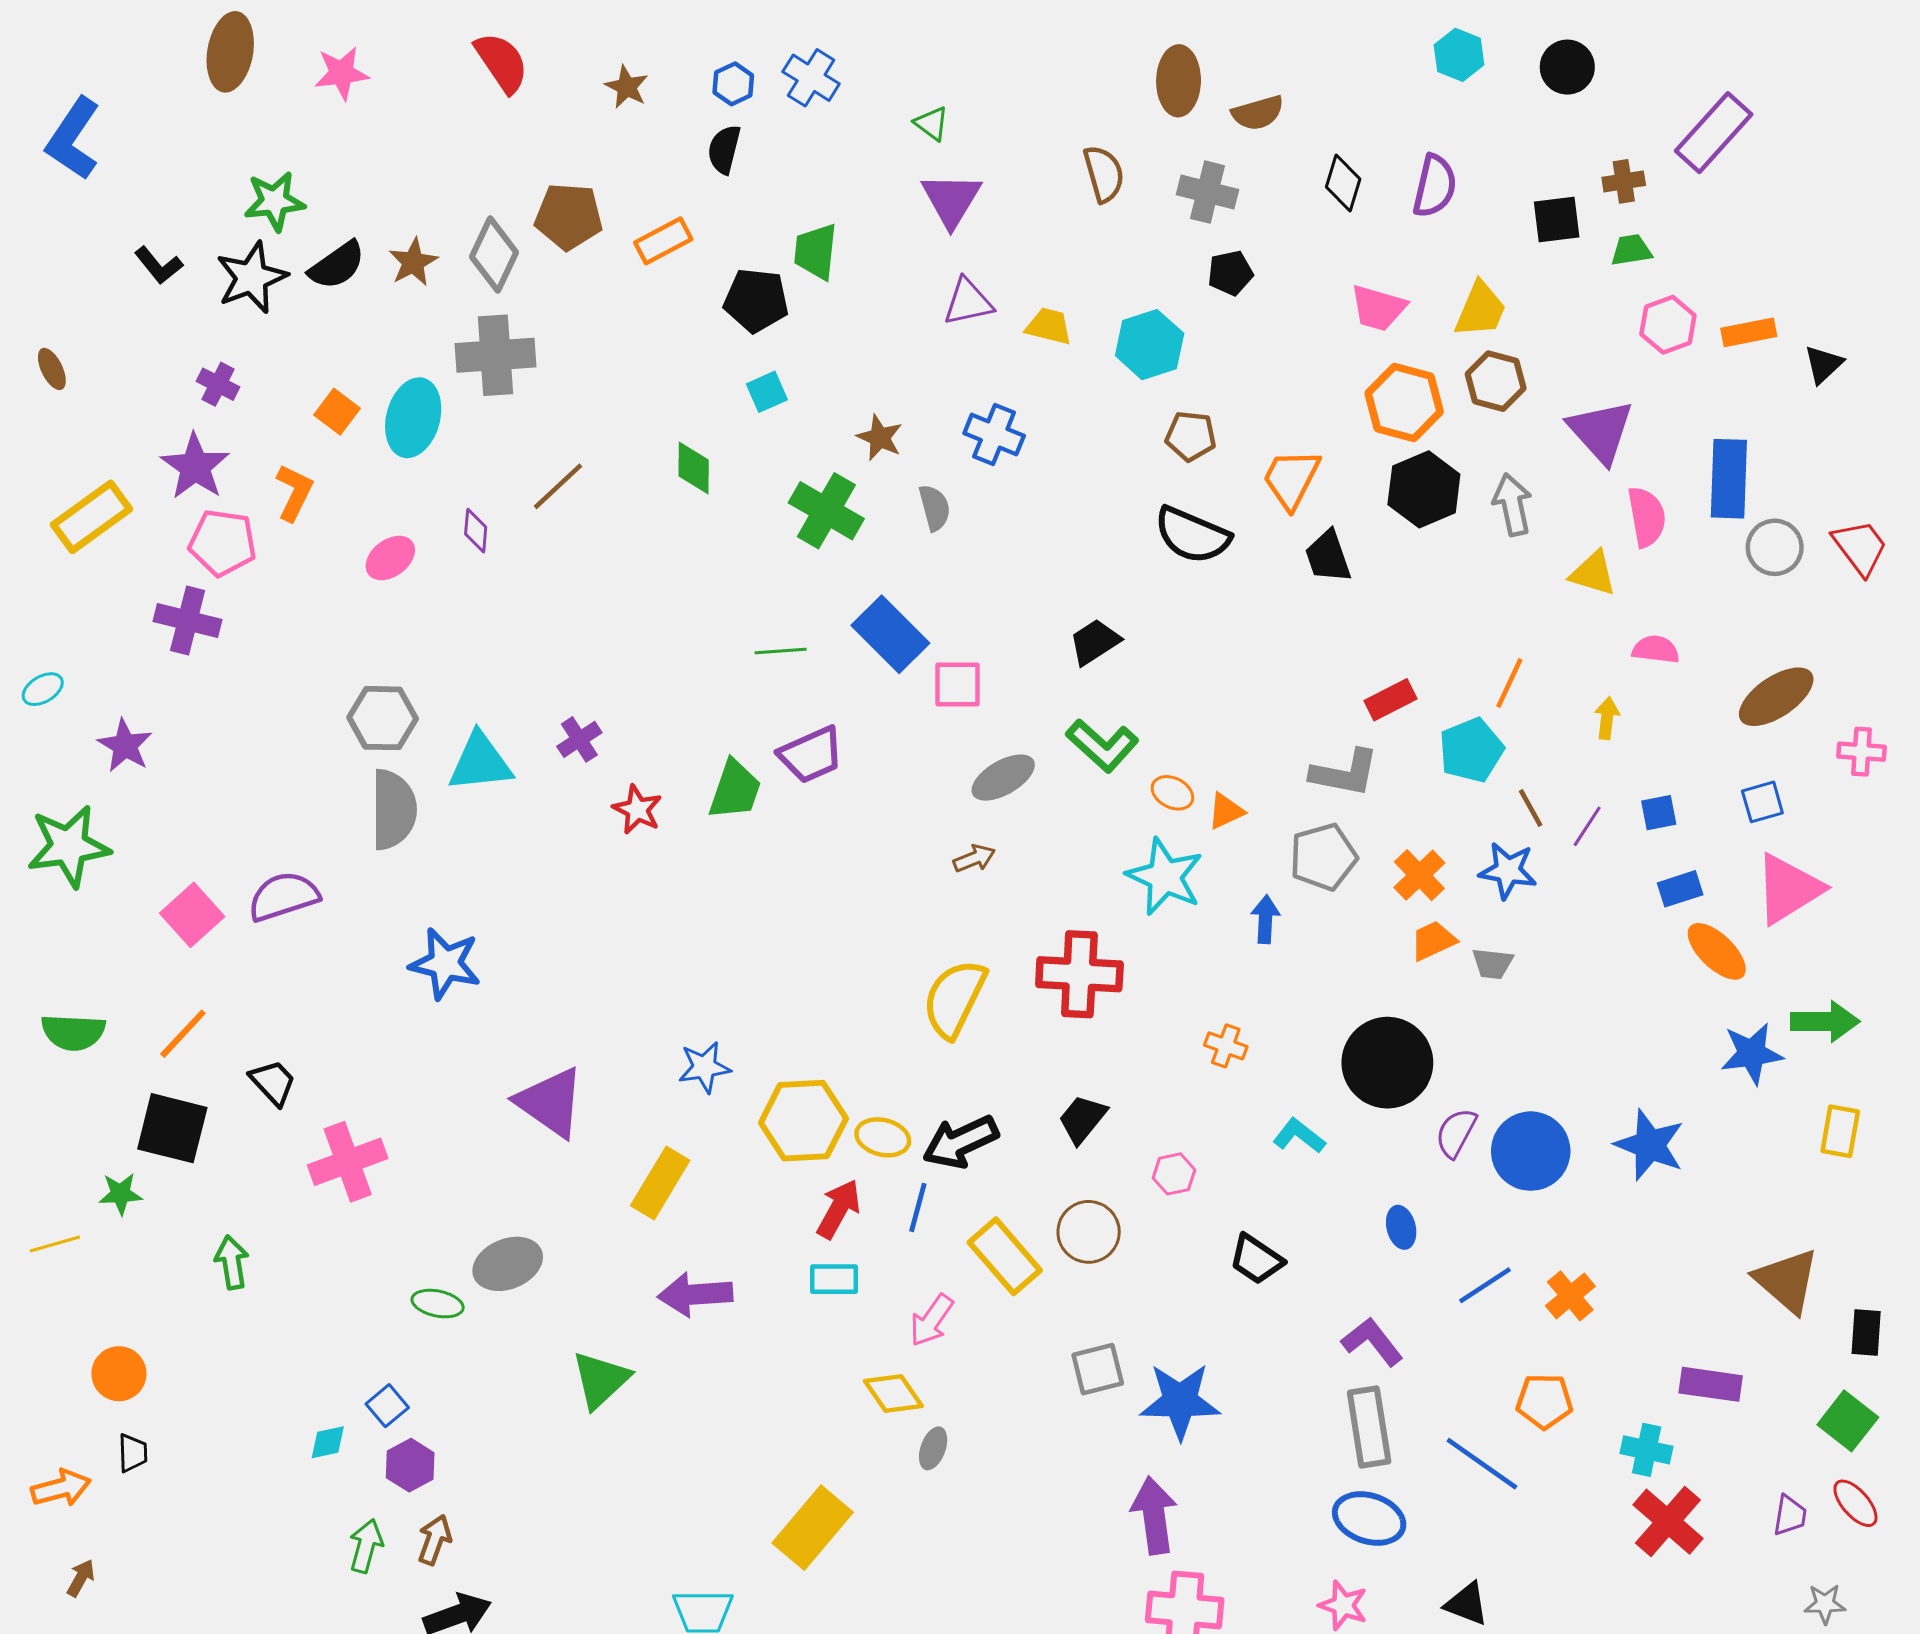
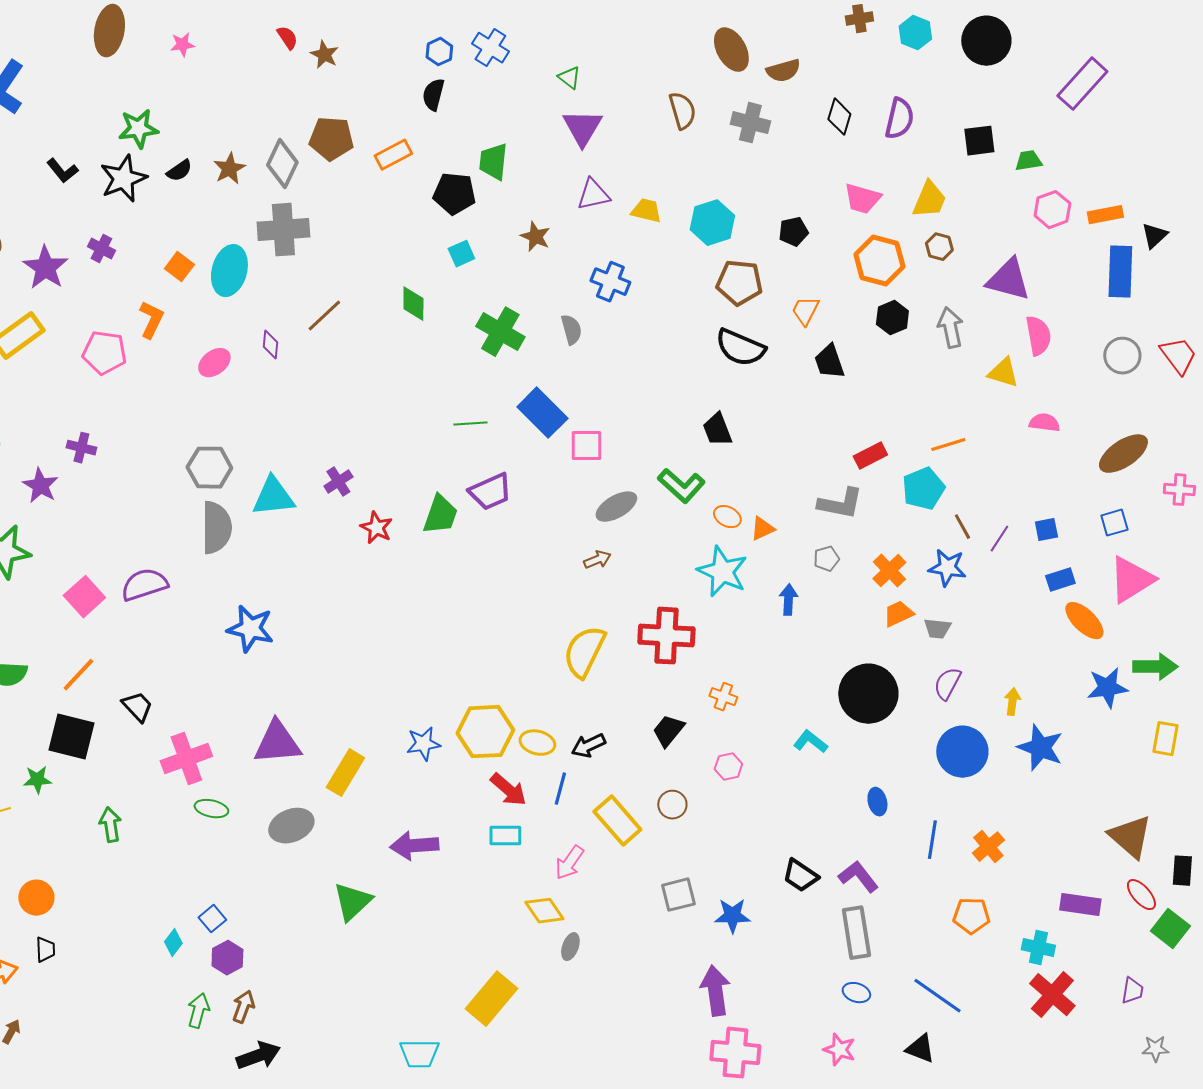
red semicircle: (502, 63) -> (287, 38), size x0.6
black circle: (1567, 67) -> (986, 41), size x1.4
pink star: (342, 73) -> (182, 45), size x0.7
brown ellipse: (1179, 81) -> (731, 50), turned -30
brown star: (627, 87) -> (324, 55), moved
brown cross: (1624, 181) -> (859, 19), moved
black semicircle: (337, 265) -> (179, 171), size x0.7
black pentagon: (1230, 273) -> (793, 232), moved
brown hexagon: (1496, 381) -> (939, 247), size x0.7
purple triangle: (1601, 431) -> (1008, 280), turned -33
brown pentagon: (1191, 436) -> (739, 283), size x1.4
brown star: (880, 438) -> (535, 237), moved
purple star: (195, 467) -> (45, 268), moved
orange trapezoid: (1291, 479) -> (805, 311), size x0.7
blue rectangle: (1729, 479) -> (1120, 272), moved
black hexagon: (1424, 489) -> (892, 318), size x0.7
purple cross: (188, 621) -> (81, 448), moved, size x0.7
black trapezoid: (1095, 642) -> (717, 430), moved, turned -78
orange line: (1509, 683) -> (948, 445), turned 48
yellow arrow: (1607, 718) -> (1012, 702), moved
gray pentagon: (1323, 857) -> (826, 559), size x0.6
orange cross: (1226, 1046) -> (723, 697), moved
blue star: (704, 1067) -> (423, 744), moved
purple triangle: (550, 1102) -> (277, 743), moved, turned -40
purple semicircle: (1456, 1133) -> (947, 684), moved
black arrow: (961, 1142) -> (588, 746), size x0.7
yellow rectangle: (660, 1183) -> (345, 773), moved
red arrow: (839, 1209) -> (508, 790), turned 102
brown circle: (1089, 1232) -> (672, 805), size x0.7
black trapezoid: (1256, 1259) -> (800, 876), moved
blue line: (1485, 1285) -> (932, 840), turned -48
green ellipse: (438, 1304) -> (211, 809), moved
blue star: (1180, 1401) -> (732, 916), size x0.7
cyan diamond: (328, 1442) -> (173, 943), turned -40
blue line: (1482, 1464) -> (937, 996), moved
red ellipse: (1855, 1503) -> (1141, 895), moved
blue ellipse: (1369, 1518) -> (856, 993), size x0.6

